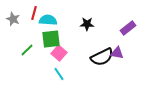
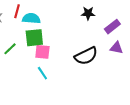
black star: (87, 24) -> (88, 13), moved
pink square: (59, 53) -> (42, 52), turned -35
purple triangle: (117, 53) -> (116, 48), moved

